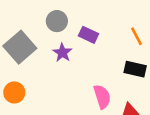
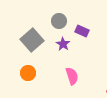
pink semicircle: (102, 97) -> (72, 76), moved

